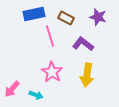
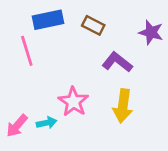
purple star: (98, 17) -> (151, 32), moved
pink line: (50, 36) -> (27, 51), moved
cyan arrow: (36, 95) -> (47, 123), moved, turned -32

